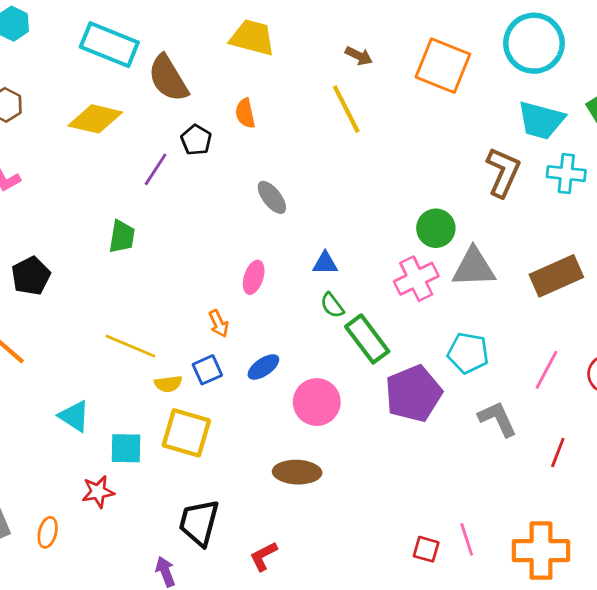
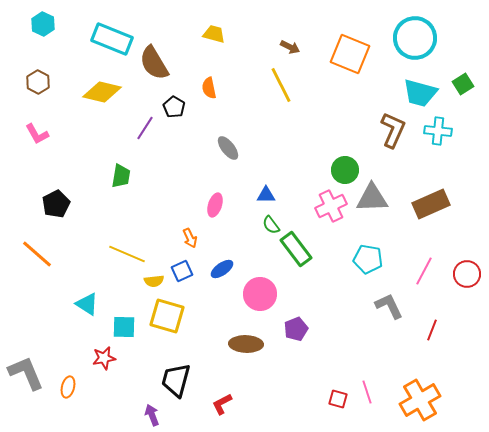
yellow trapezoid: (252, 38) -> (214, 34), size x0.7
purple pentagon: (413, 394) -> (296, 329), moved, size x0.6
orange cross: (541, 551) -> (420, 400), turned -30

